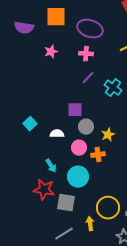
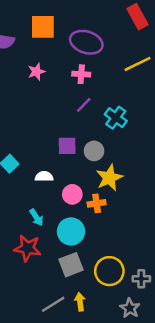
gray circle: (86, 127) -> (94, 151), moved
yellow star: (108, 135) -> (109, 178), size x1.5
gray square: (66, 203) -> (71, 265), moved, turned -30
yellow arrow: (90, 224) -> (80, 302), moved

